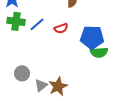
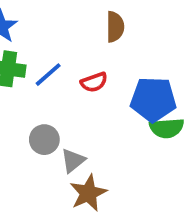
gray circle: (22, 73) -> (44, 140), moved
gray triangle: (41, 85) -> (73, 161), moved

